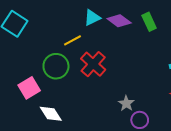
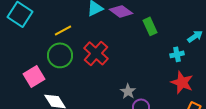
green rectangle: (149, 22) -> (150, 26), moved
yellow line: (72, 40) -> (63, 30), moved

